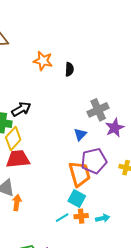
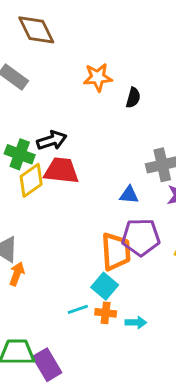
orange star: (43, 61) -> (98, 77), turned -30
blue triangle: (80, 134) -> (129, 195), turned 40
red trapezoid: (18, 159) -> (61, 171), moved

